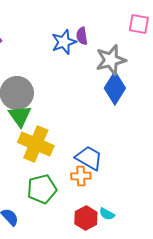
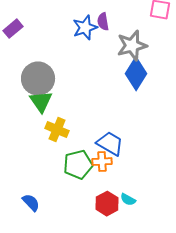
yellow cross: (36, 144) -> (57, 130), size x0.7
green pentagon: (42, 189) -> (78, 165), moved

